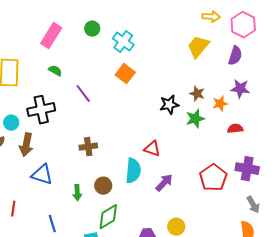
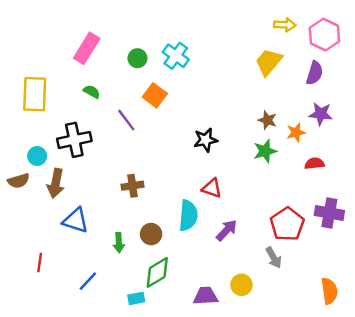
green circle: (92, 29) -> (137, 58), moved
orange square: (125, 74) -> (155, 95), moved
black star: (169, 105) -> (206, 140), moved
gray arrow: (253, 205) -> (274, 258), moved
blue line: (52, 224) -> (88, 281), turned 60

